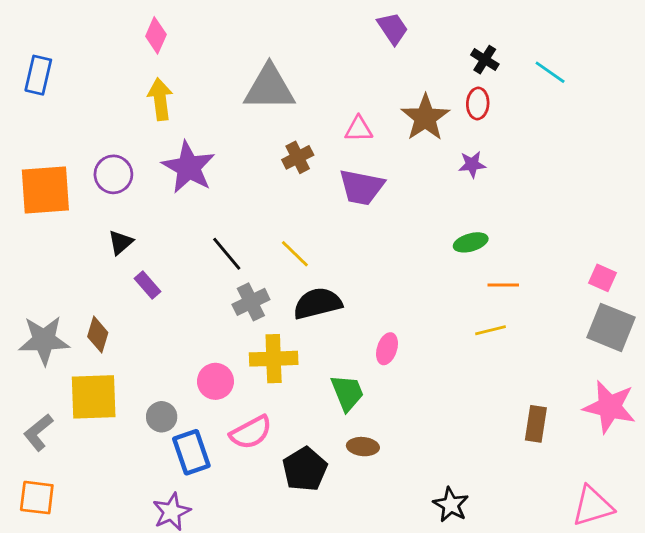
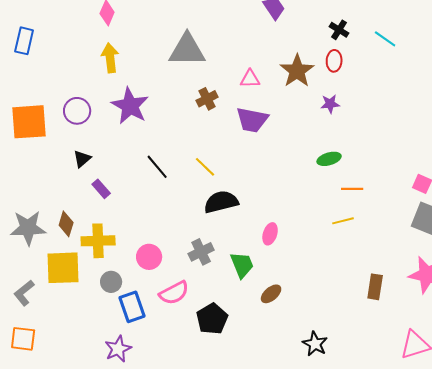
gray cross: (251, 302) -> (201, 252), moved
yellow cross: (274, 359) -> (98, 241), moved
brown ellipse: (363, 447) -> (271, 294), moved, turned -45

